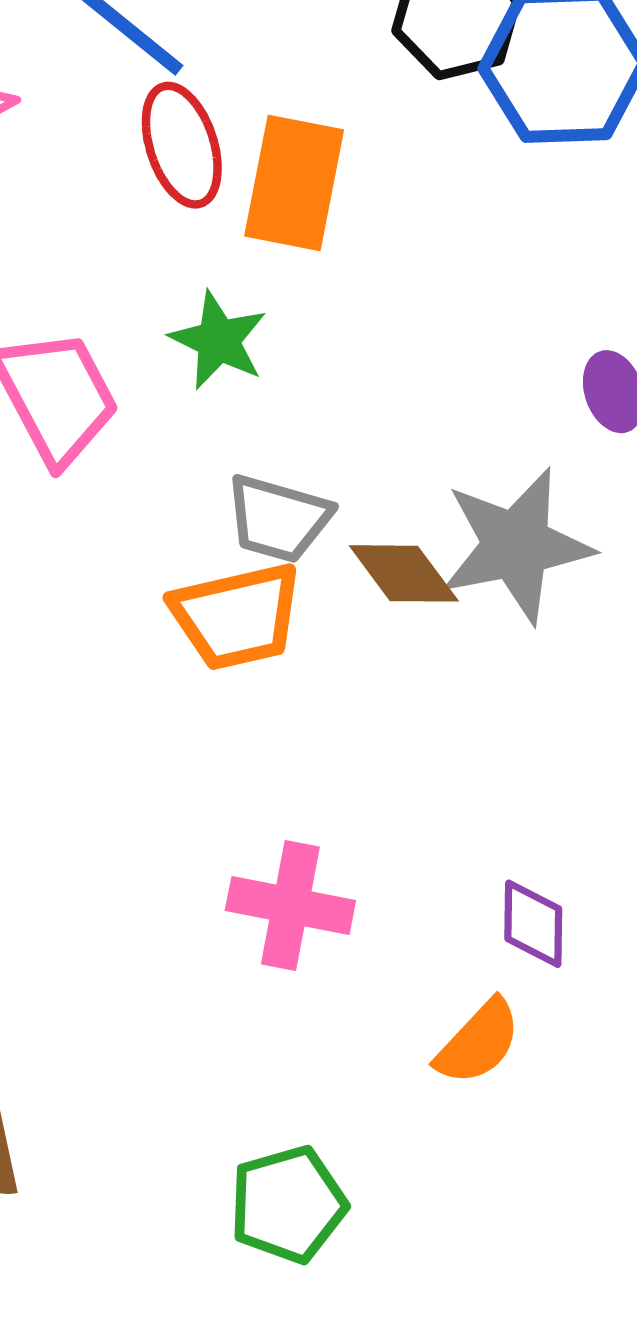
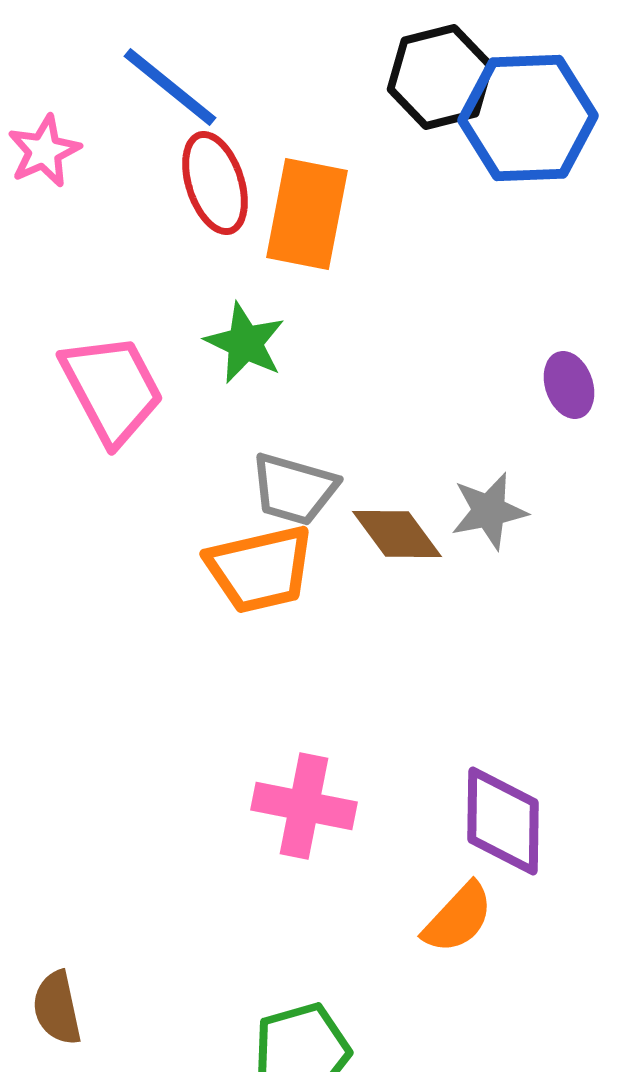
gray star: (516, 545) -> (489, 511), size x0.6
purple diamond: (533, 924) -> (503, 821), size x1.5

